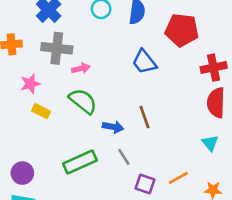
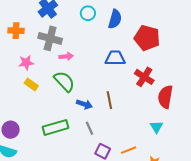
blue trapezoid: (144, 62) -> (115, 58), turned 120
red cross: (214, 68) -> (144, 77), moved, turned 36

